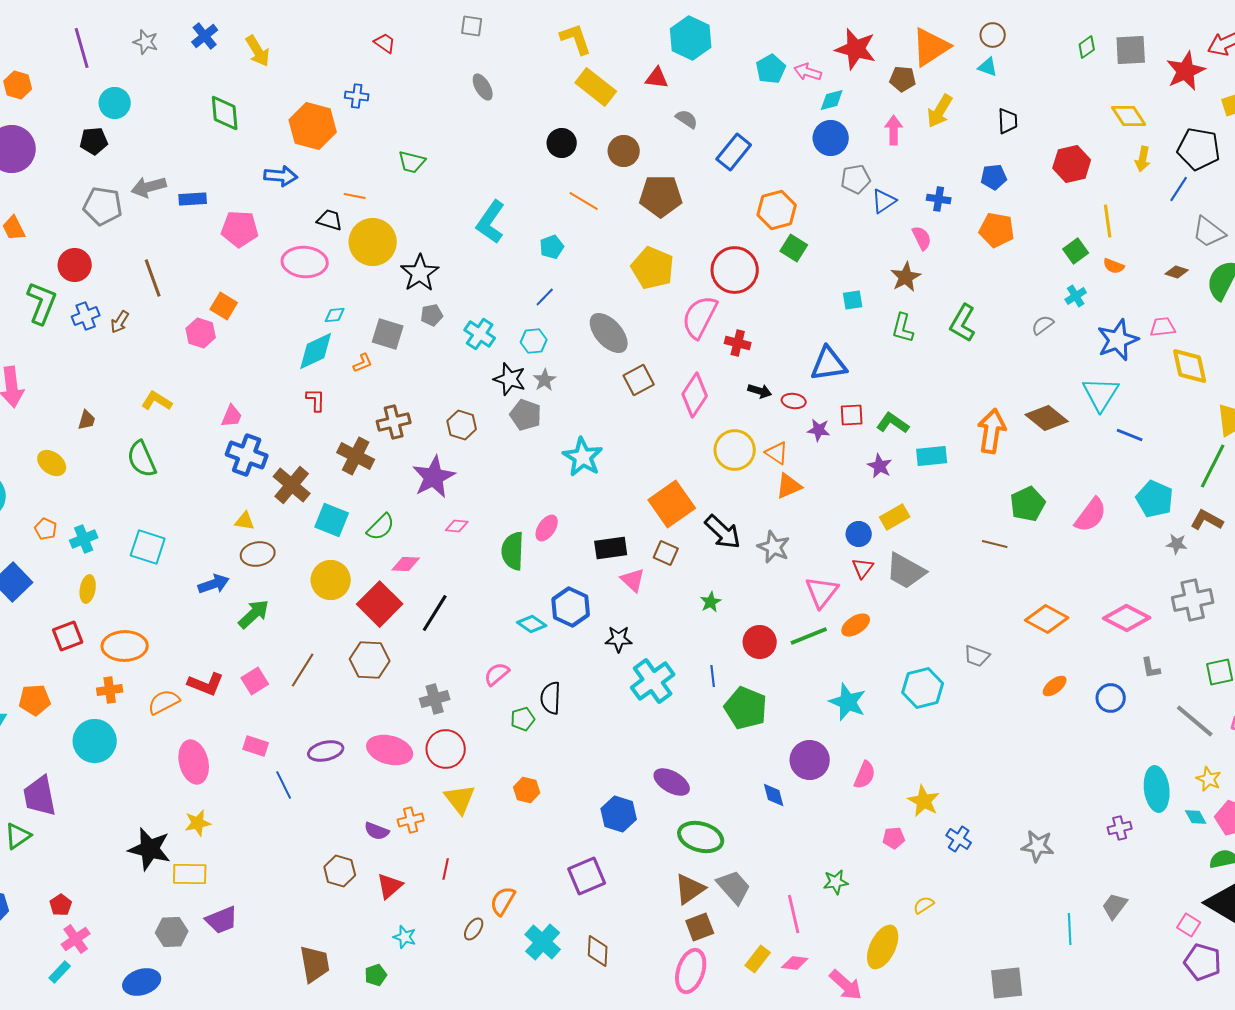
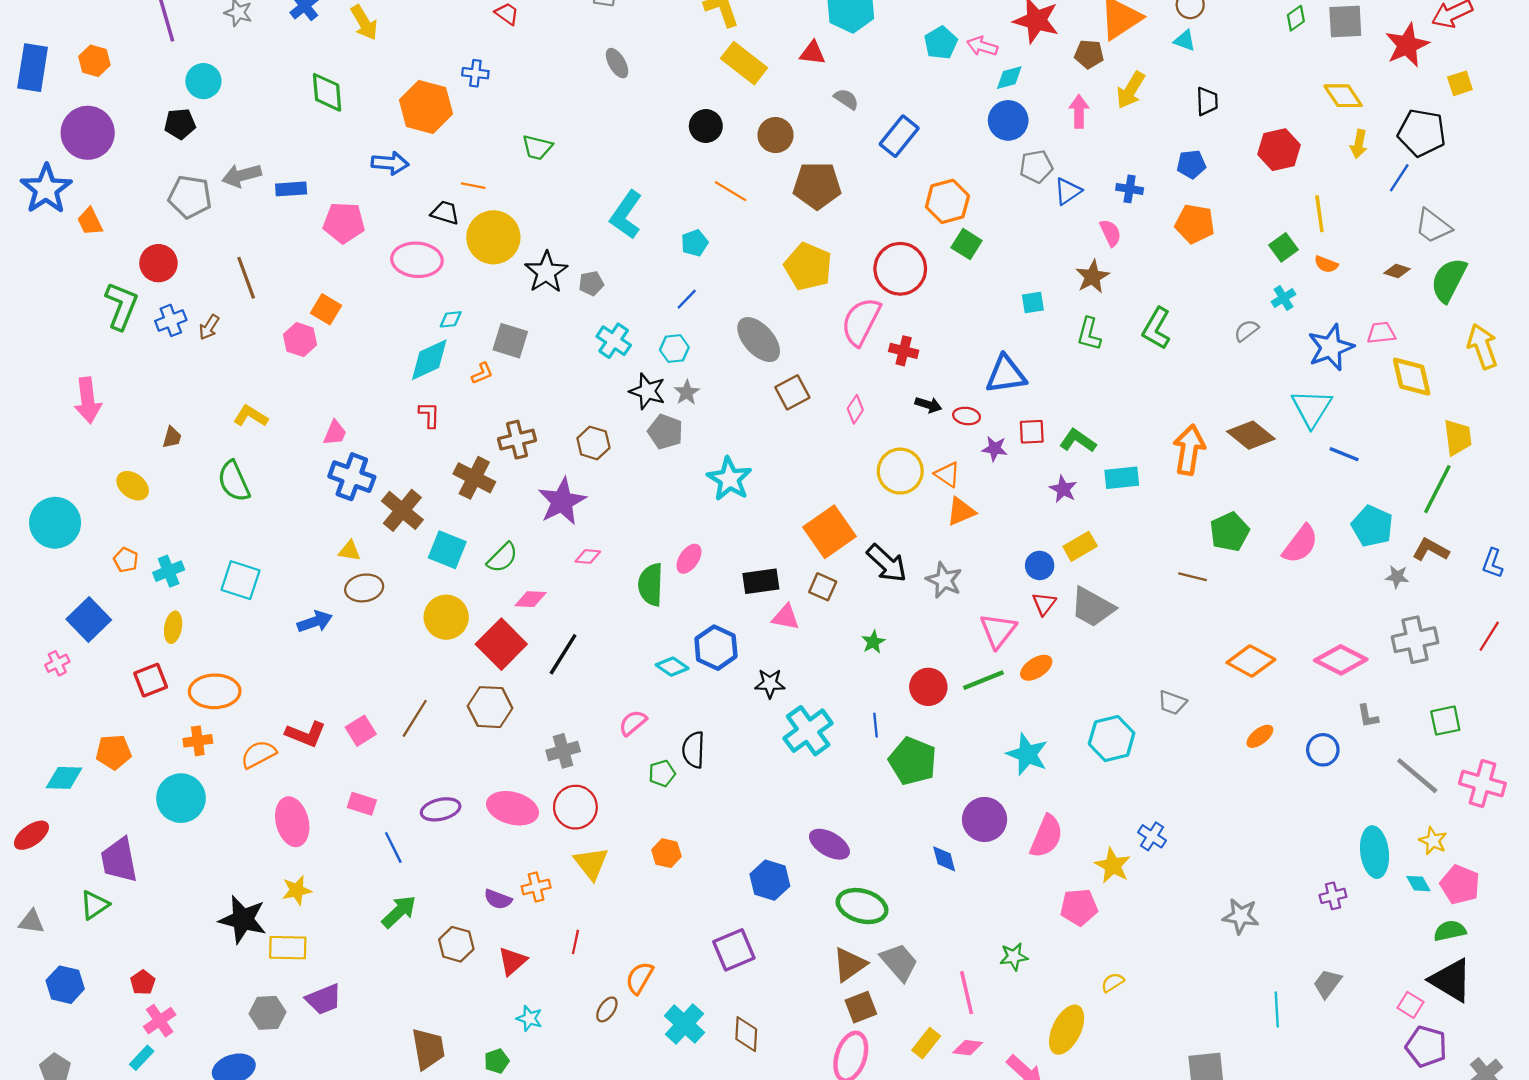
gray pentagon: (432, 315) -> (591, 283), moved
pink diamond: (695, 395) -> (855, 409), size x0.6
pink triangle: (633, 580) -> (786, 617), turned -32
green arrow: (254, 614) -> (399, 912), moved
pink semicircle: (865, 775) -> (1046, 836), size x1.4
pink pentagon: (894, 838) -> (1079, 907), size x1.5
blue cross: (959, 839) -> (1152, 836), moved

